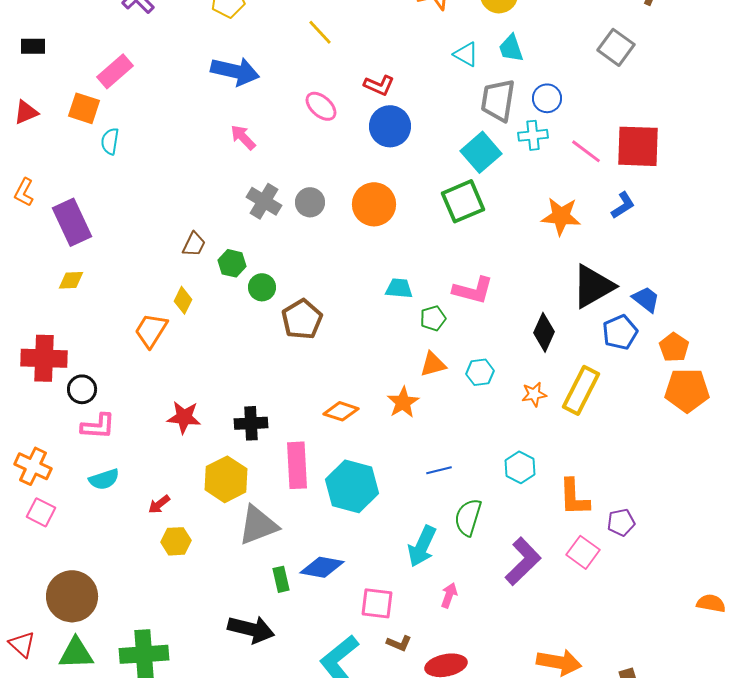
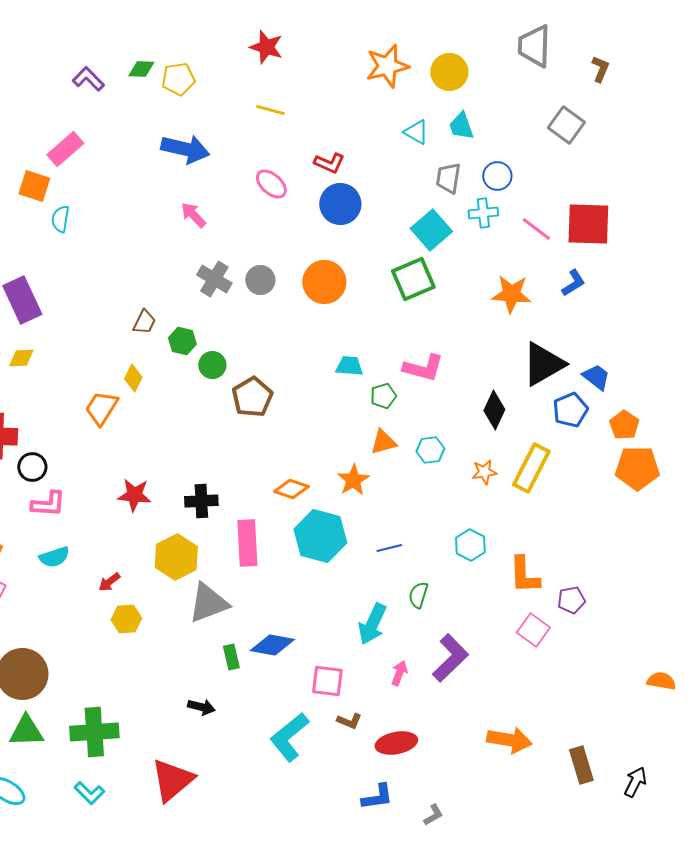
yellow line: (320, 32) -> (270, 110), turned -32
gray trapezoid: (498, 100) -> (448, 178), size x0.7
cyan hexagon: (352, 486) -> (320, 536), moved
green semicircle: (468, 517) -> (418, 595), size x0.7
purple L-shape: (523, 561) -> (450, 658), moved
black arrow: (251, 629) -> (201, 707), size x0.6

